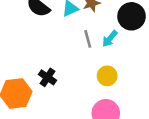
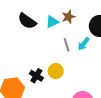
yellow circle: (107, 76) -> (56, 71), moved

